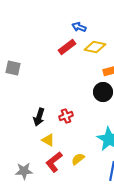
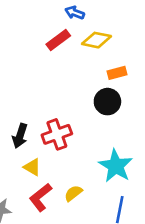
red cross: (66, 116) -> (57, 134), size x1.5

